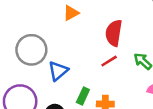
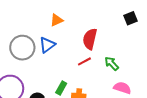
blue triangle: (58, 71) -> (47, 45), moved

